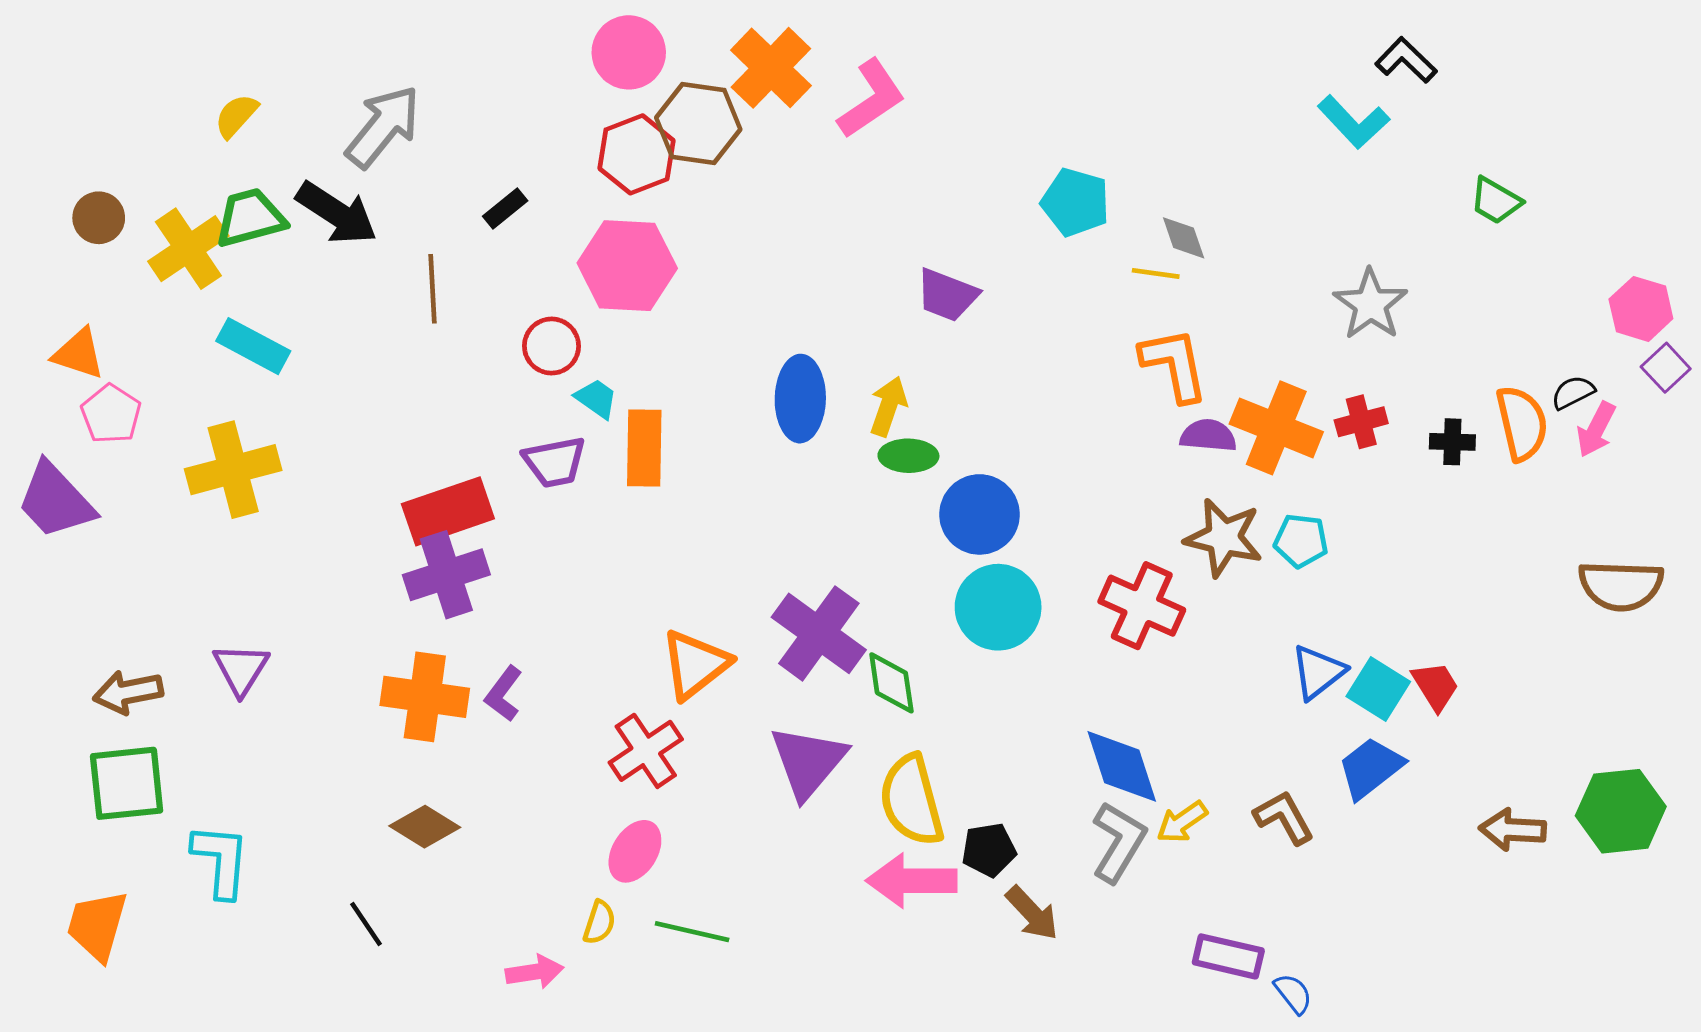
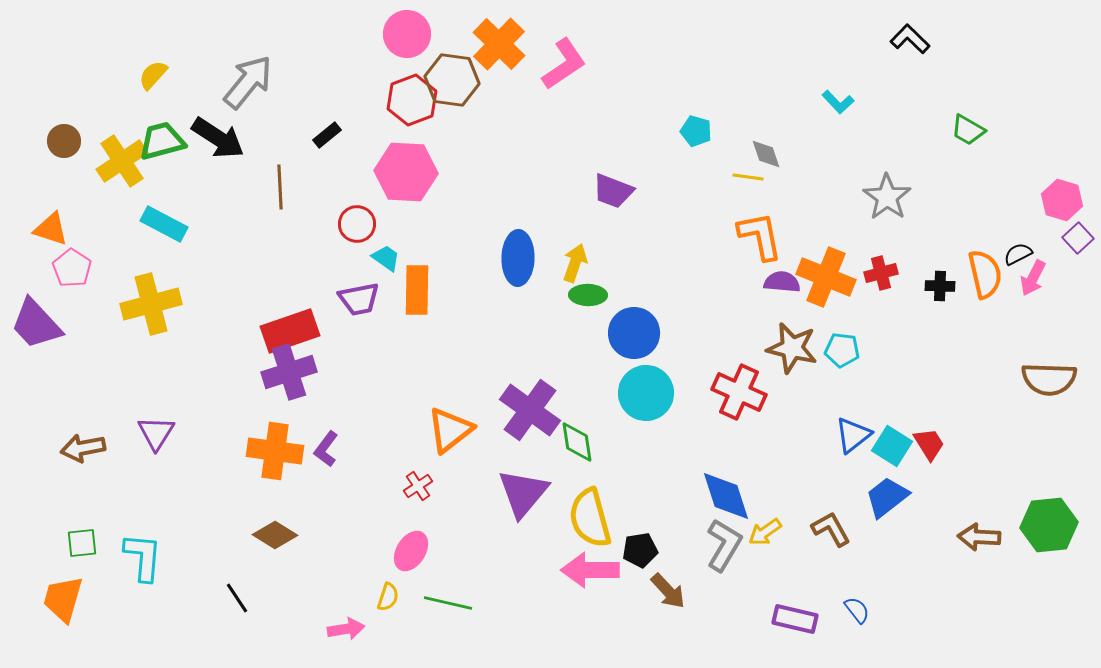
cyan L-shape: (1353, 122) -> (838, 102), moved, size x0.7
cyan pentagon: (1075, 202) -> (696, 131), size x0.7
red cross: (646, 751) -> (418, 486), size x0.6
green square: (127, 783) -> (82, 543), moved, size x0.6
blue semicircle: (1293, 993) -> (857, 610), moved

